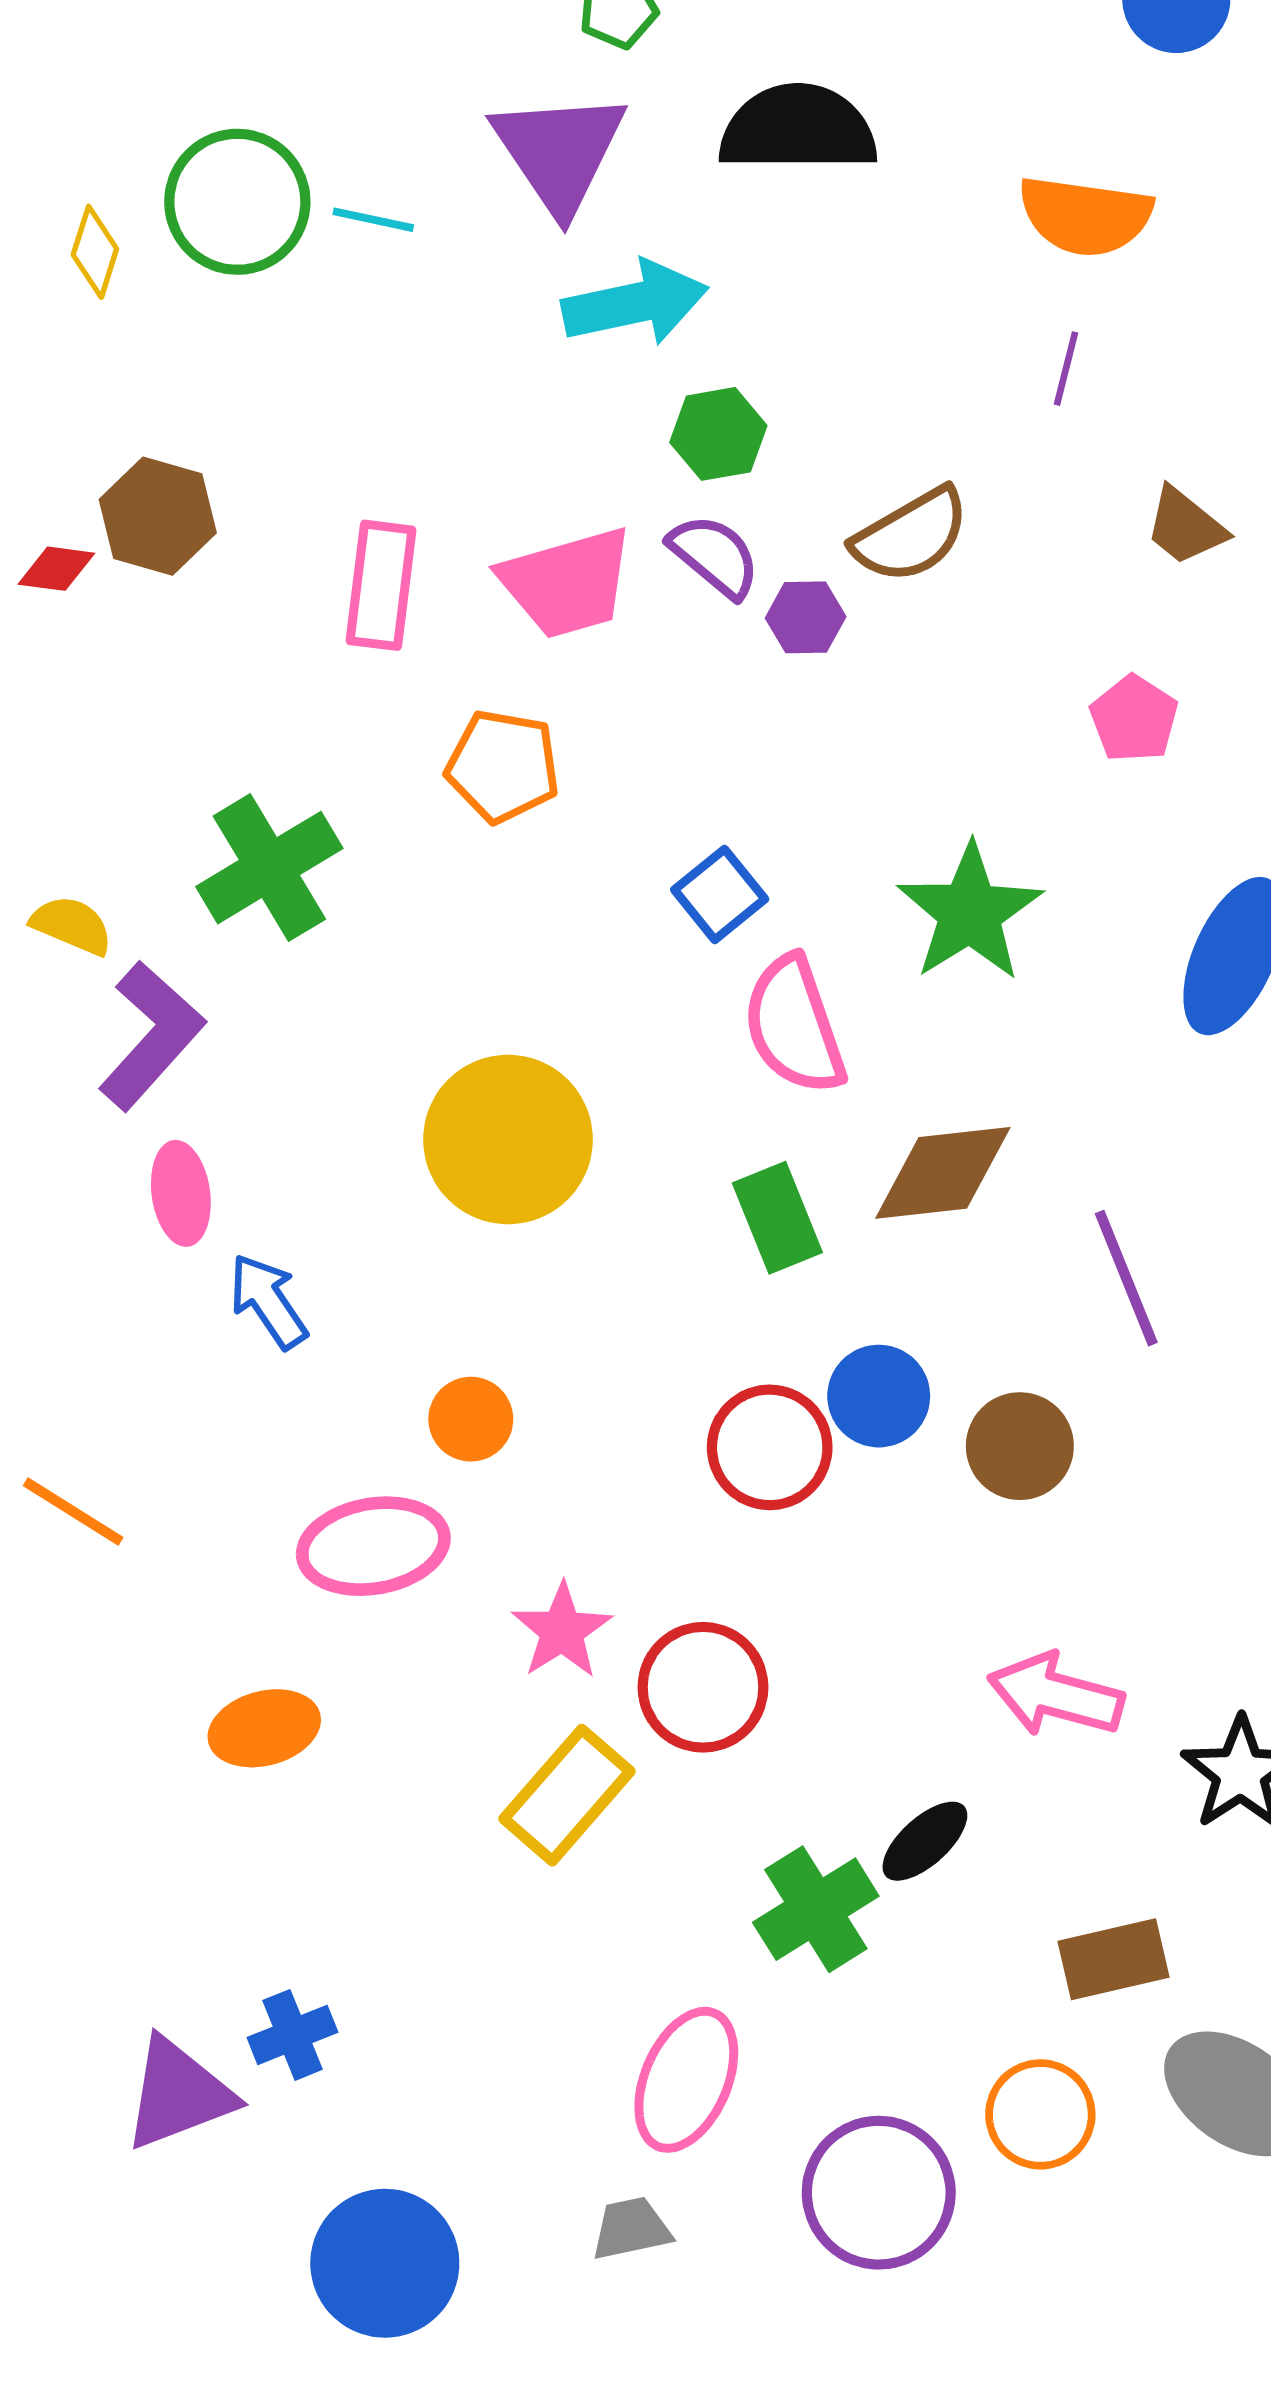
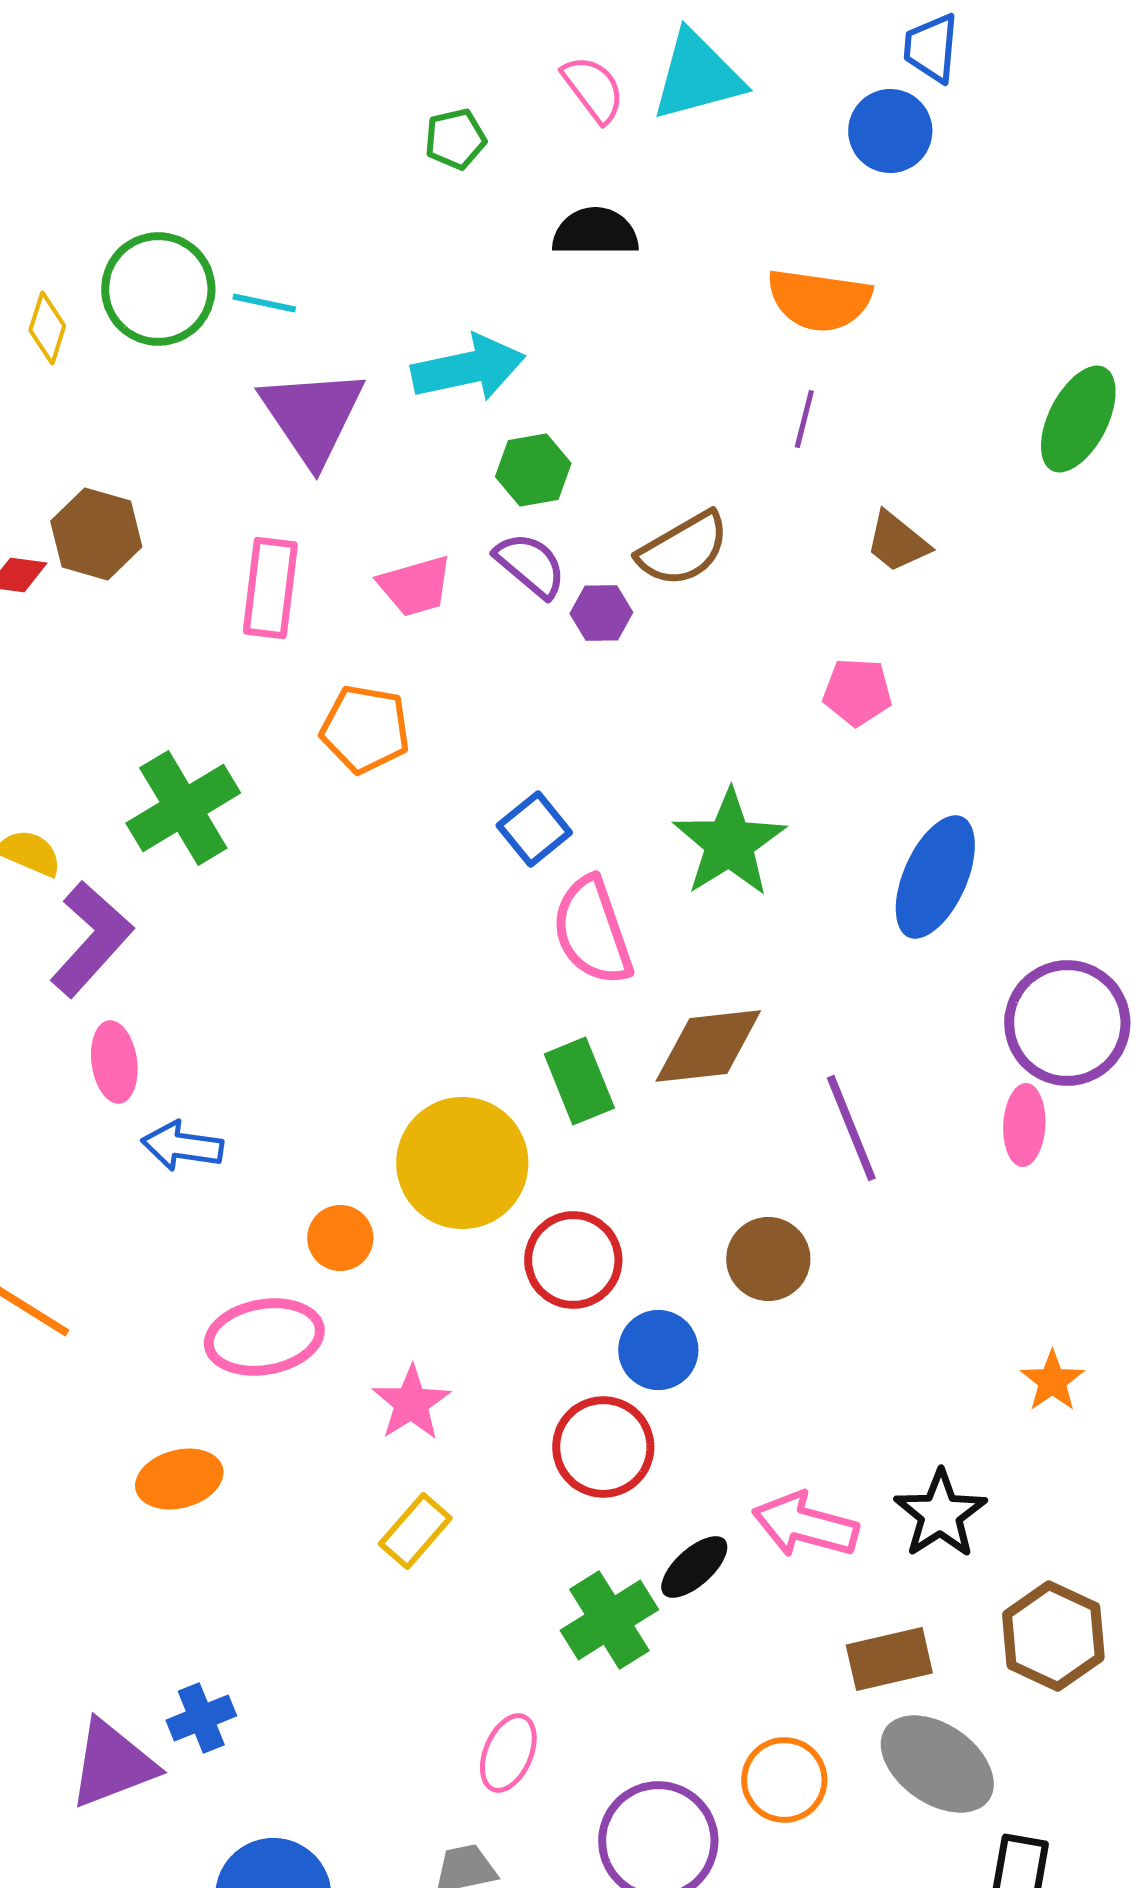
black semicircle: (798, 129) -> (595, 232), size x0.7
purple triangle: (559, 152) -> (312, 416), moved
pink trapezoid: (567, 583) -> (415, 586), size x0.7
pink pentagon: (1134, 719) -> (857, 692), turned -30
yellow circle: (508, 1139) -> (462, 1163), moved
blue arrow: (268, 1301) -> (182, 1146), turned -48
blue circle: (879, 1396) -> (658, 1350), moved
red circle: (703, 1687) -> (603, 1447), moved
pink arrow: (1056, 1695) -> (805, 1525), moved
yellow rectangle: (567, 1795) -> (415, 1531), size x0.7
brown rectangle: (1113, 1959) -> (889, 1659), moved
pink ellipse: (686, 2080) -> (508, 1753), size x0.7

